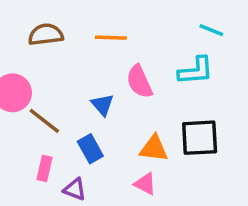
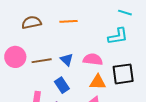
pink semicircle: (139, 82) -> (93, 59), moved, turned 126
brown line: (44, 121) -> (42, 61), moved, turned -42

